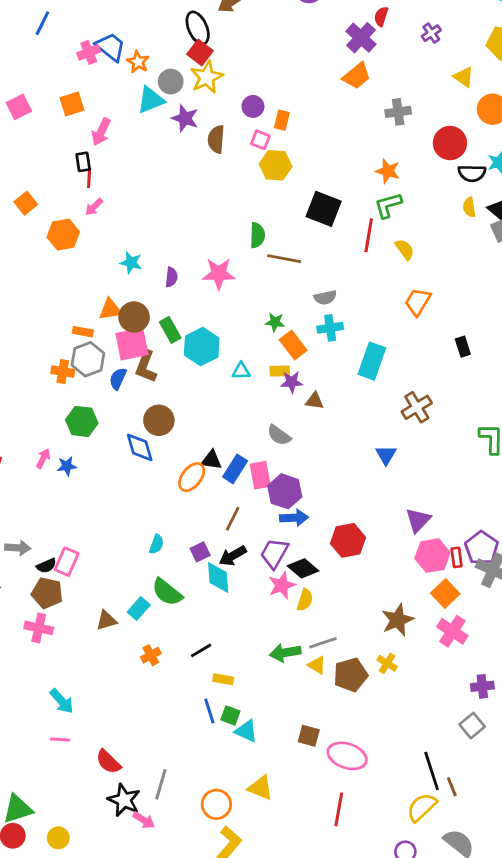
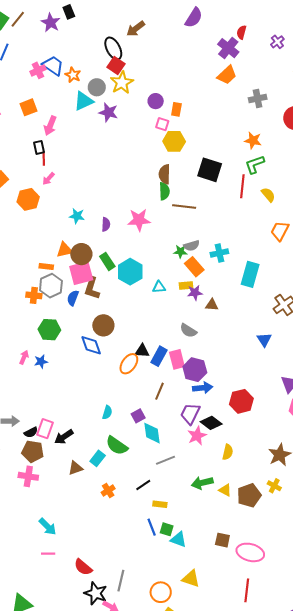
brown semicircle: (216, 139) -> (165, 174), moved
gray semicircle: (325, 298) -> (192, 246), moved
black arrow: (233, 556) -> (64, 437), moved
yellow semicircle: (305, 600) -> (228, 452), moved
gray line: (323, 643) -> (166, 460), moved

